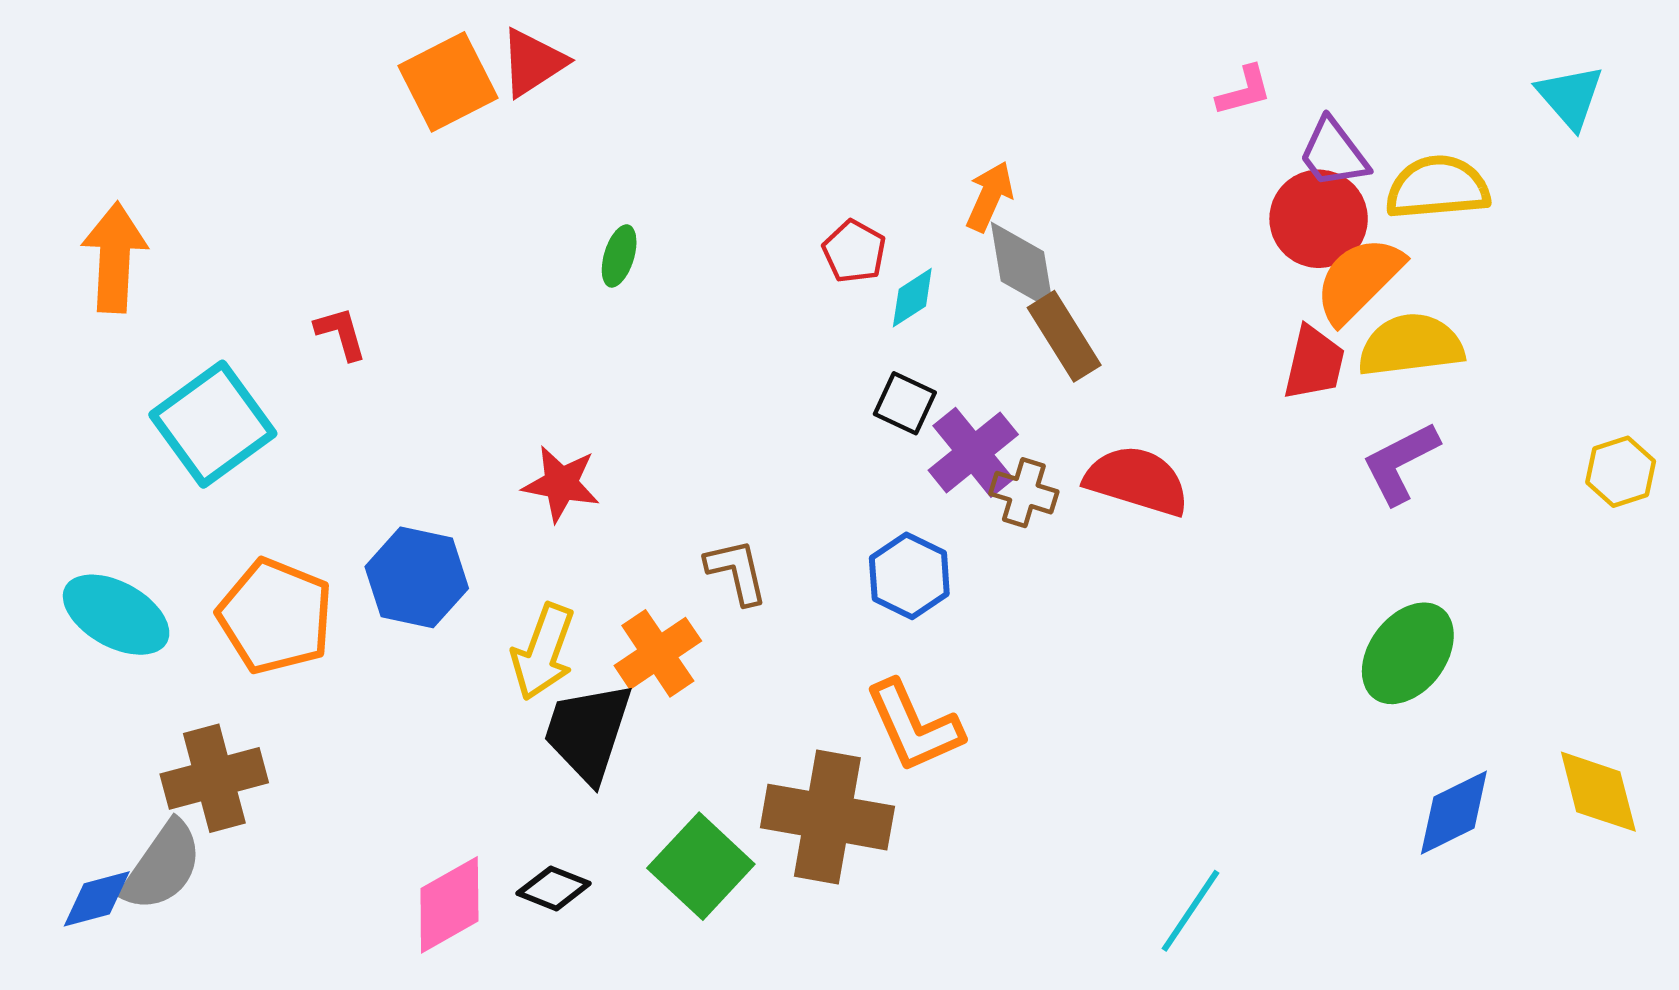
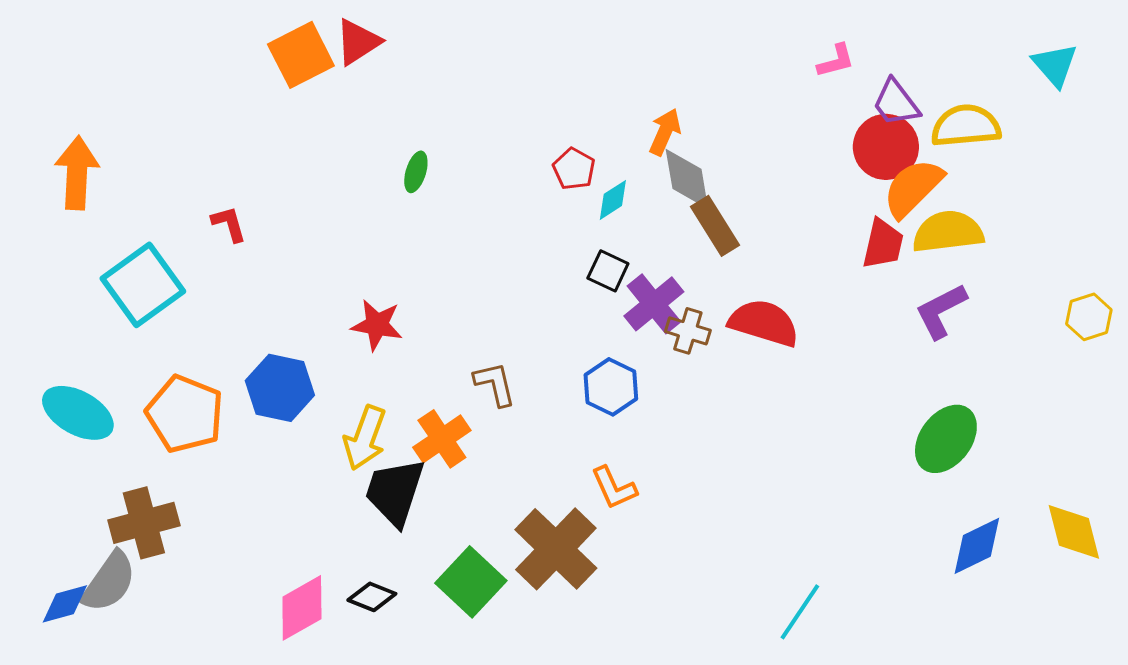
orange L-shape: (914, 726) -> (614, 488), size x0.7
brown cross: (827, 817) -> (556, 549), turned 34

